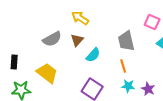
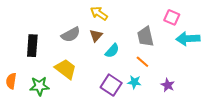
black rectangle: (14, 62) -> (32, 46), moved, size x1.5
orange line: (123, 66) -> (142, 62), turned -32
cyan star: (128, 86) -> (134, 82), moved

